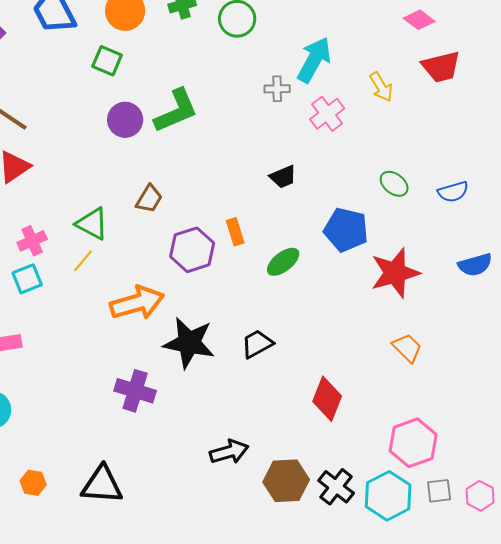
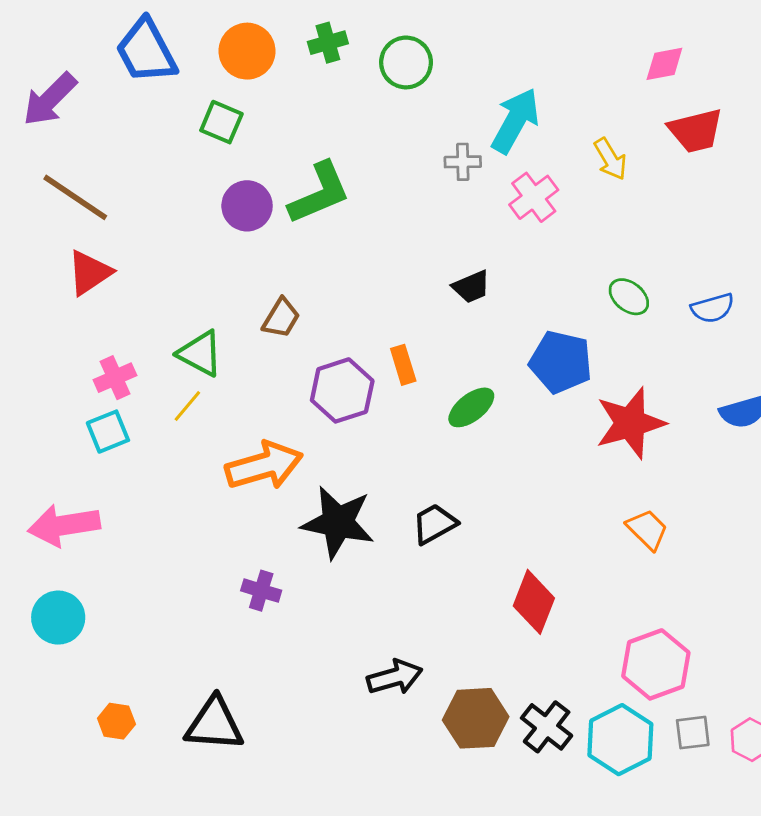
pink diamond: (419, 20) -> (664, 64), turned -48
purple cross: (135, 391) -> (261, 591), size x0.7

